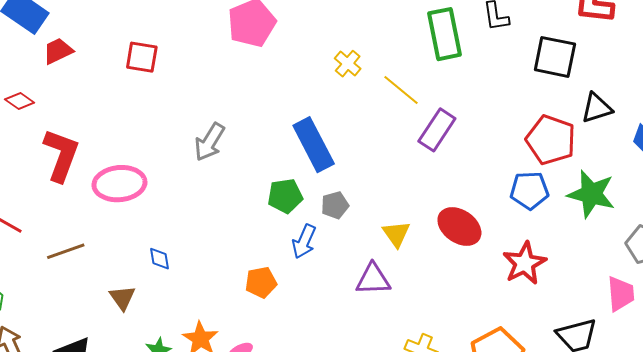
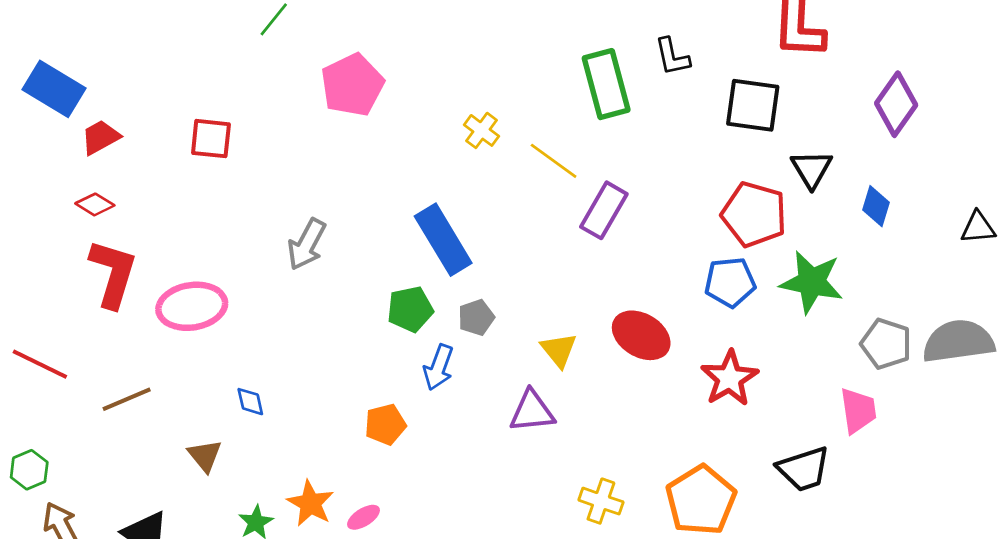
red diamond: (20, 101) -> (95, 204), moved
black triangle: (597, 108) -> (812, 169), turned -40

